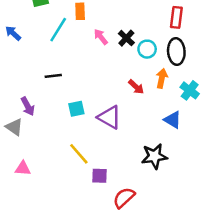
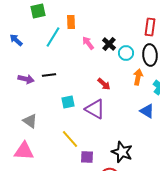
red arrow: (136, 87) -> (104, 84), moved
purple arrow: (28, 106) -> (26, 79), moved, turned -49
gray triangle: (14, 127) -> (30, 121), moved
black star: (154, 156) -> (122, 152), moved, turned 30
pink triangle: (23, 168) -> (24, 151), size x1.5

